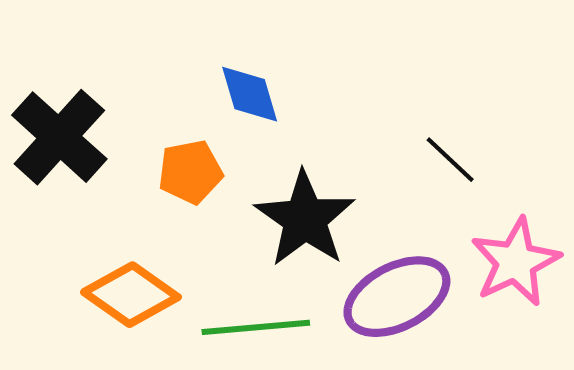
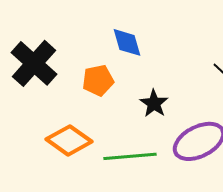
black star: (305, 219) -> (154, 103), size x0.6

